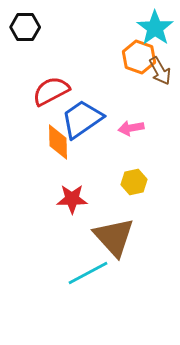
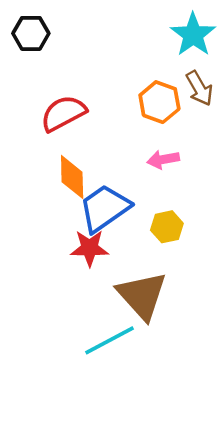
orange hexagon: (139, 57) -> (159, 102), moved
blue trapezoid: (82, 119) -> (105, 208), moved

